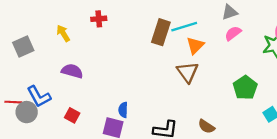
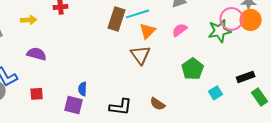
yellow arrow: (63, 33) -> (29, 20), turned 119
pink semicircle: (233, 33) -> (180, 30), moved
red square: (72, 115) -> (37, 94), turned -32

